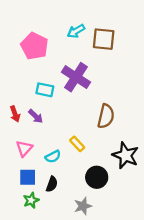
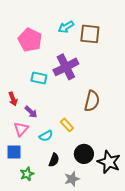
purple cross: (76, 77) -> (66, 67), turned 30
purple arrow: (36, 116) -> (31, 112), moved
black star: (125, 155) -> (109, 162), moved
blue square: (28, 177) -> (14, 152), moved
black semicircle: (52, 184) -> (54, 160), moved

